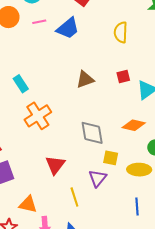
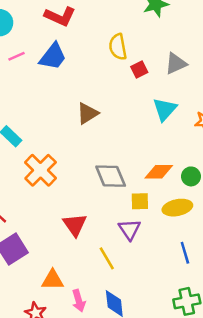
red square: (123, 77) -> (139, 70), moved
orange diamond: (134, 125) -> (159, 172), moved

